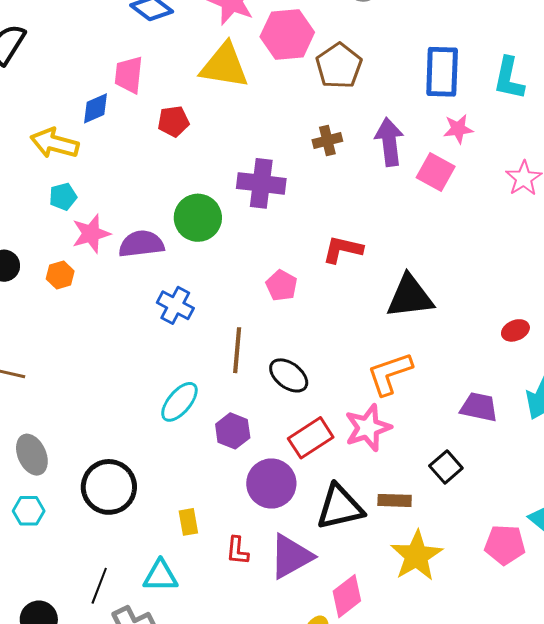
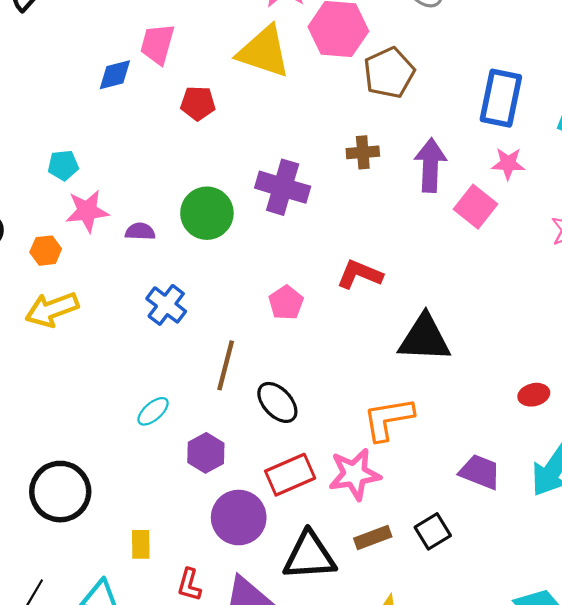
yellow arrow: (54, 143) -> (52, 309), moved, turned -45
purple semicircle: (141, 244) -> (140, 231), size x0.6
cyan ellipse: (179, 402) -> (153, 411), size x0.7
brown rectangle: (395, 500) -> (373, 538), moved, turned -32

